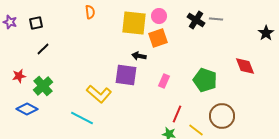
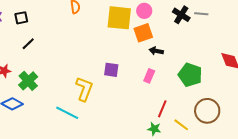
black arrow: (139, 56) -> (156, 51), moved
purple square: (126, 75) -> (111, 70), size x0.7
yellow L-shape: (99, 94) -> (84, 89), turned -110

